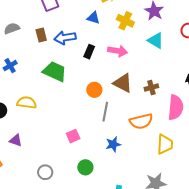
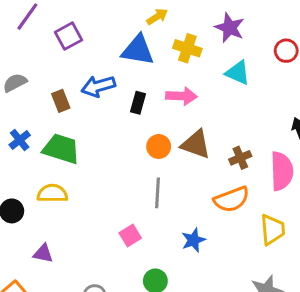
blue triangle: (93, 18) -> (138, 50), size x1.6
brown rectangle: (41, 35) -> (61, 101), moved
green trapezoid: (55, 72) -> (61, 149), moved
brown cross: (151, 87) -> (240, 158), moved
orange circle: (94, 90) -> (159, 147), moved
gray line: (105, 112) -> (157, 193), moved

